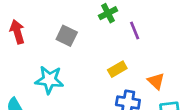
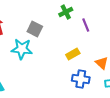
cyan star: (49, 80) -> (22, 49), moved

